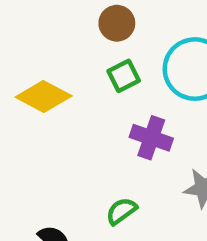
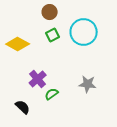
purple cross: (151, 138) -> (38, 79), moved, turned 30

